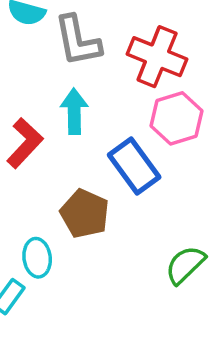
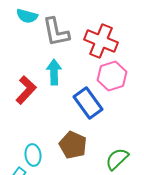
brown pentagon: (85, 214) -> (73, 145), moved

